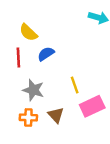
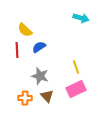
yellow line: (75, 85) -> (76, 67), moved
gray star: (33, 90) -> (40, 76), moved

